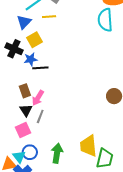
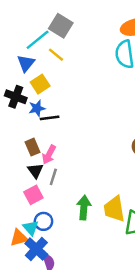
yellow line: (49, 17) -> (56, 55), turned 48
green arrow: (57, 153) -> (84, 208), moved

